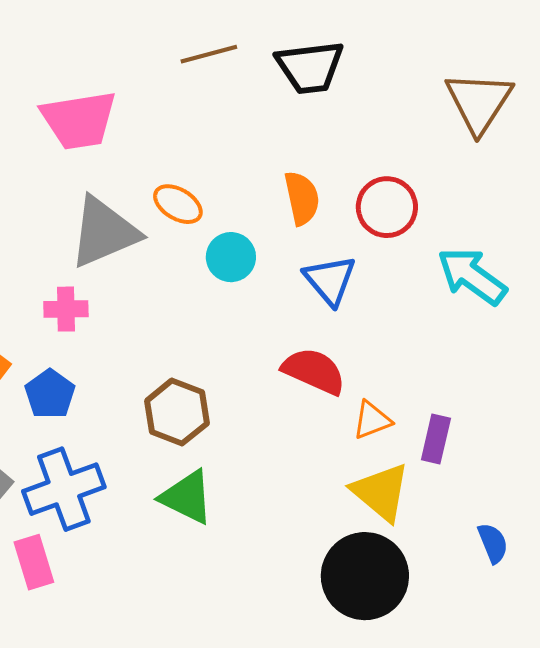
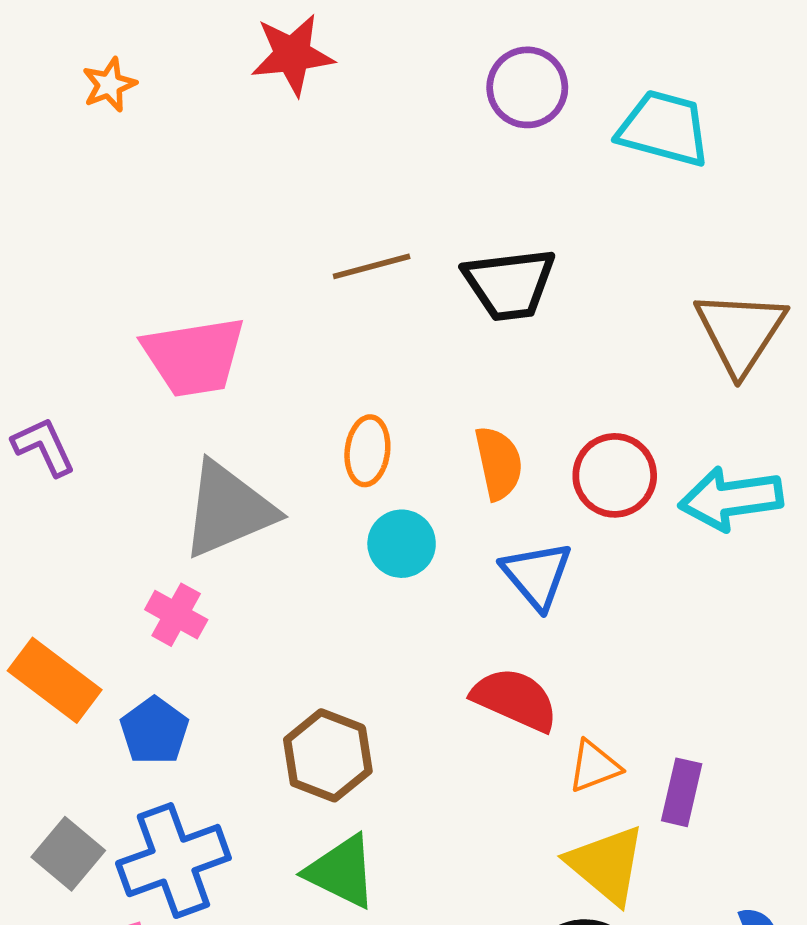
orange ellipse: (178, 204) -> (367, 451), moved, turned 66
cyan arrow: (472, 276) -> (731, 499), moved, turned -44
pink cross: (66, 309) -> (176, 615), turned 30

